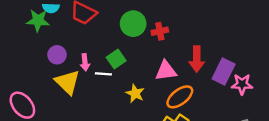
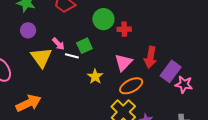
purple circle: (57, 55) -> (28, 30), moved
pink arrow: (85, 62) -> (58, 44), turned -48
pink triangle: (166, 71) -> (123, 62), turned -48

